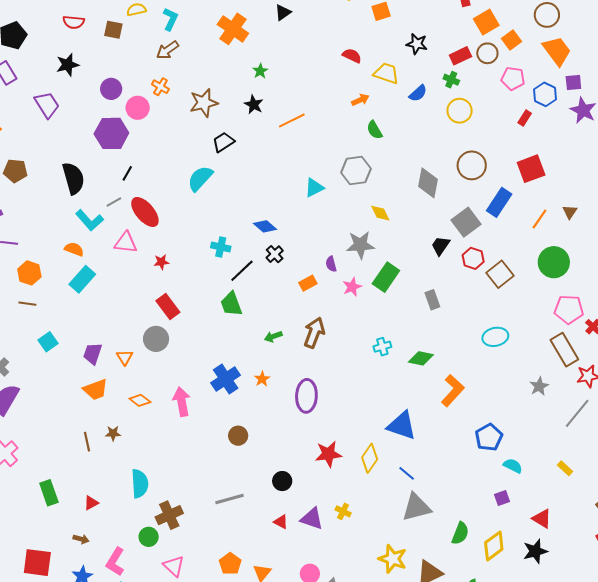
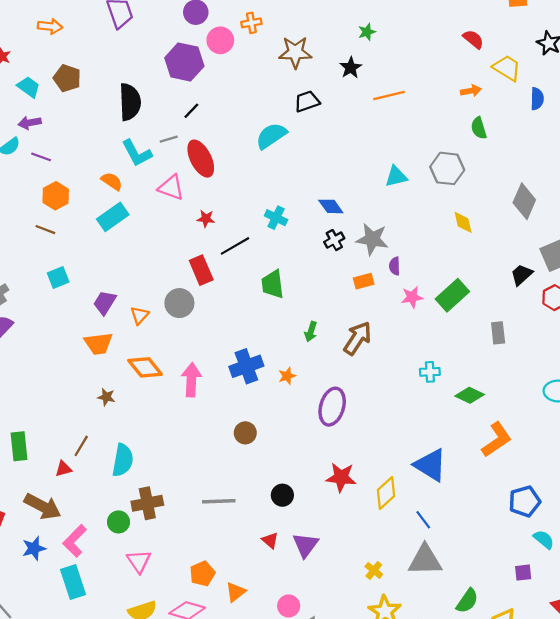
orange cross: (160, 87) -> (251, 23), turned 36
blue semicircle: (418, 93) -> (537, 99), turned -60
gray star: (360, 245) -> (372, 239), moved
black line: (242, 271) -> (235, 246), moved
green arrow: (273, 337) -> (311, 332), turned -66
orange diamond: (140, 400) -> (145, 367), size x1.4
brown line: (87, 442) -> (81, 446), moved, turned 30
yellow cross: (343, 511) -> (374, 570), moved
purple triangle: (312, 519) -> (305, 545), turned 35
brown arrow: (81, 539) -> (43, 506), size x2.0

